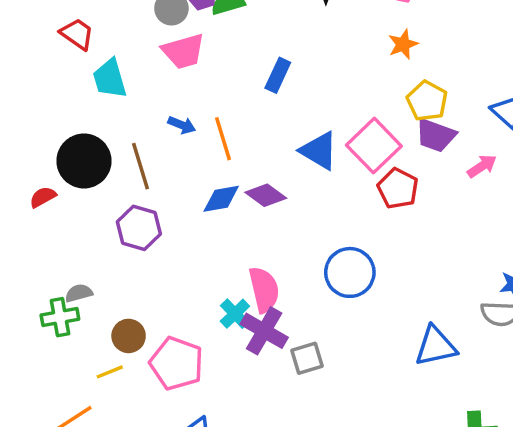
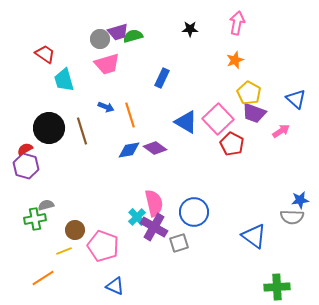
purple hexagon: (139, 228) -> (26, 166), moved
blue circle: (350, 272) -> (194, 212), moved
blue triangle: (436, 346) -> (254, 236), turned 48

